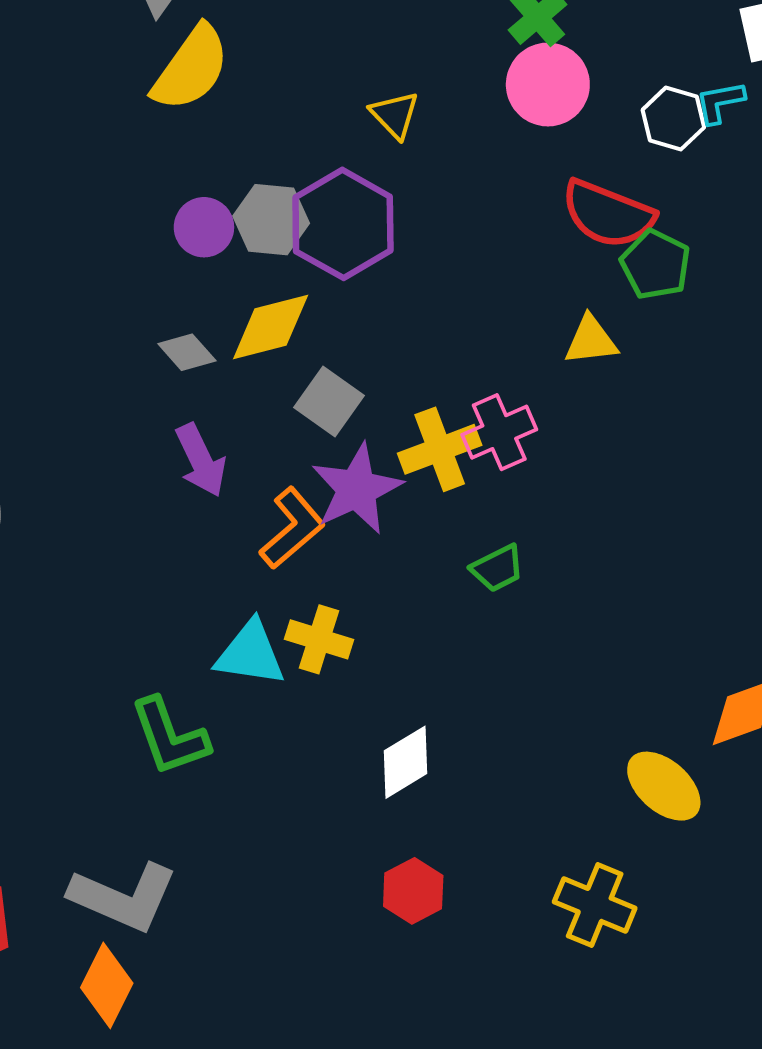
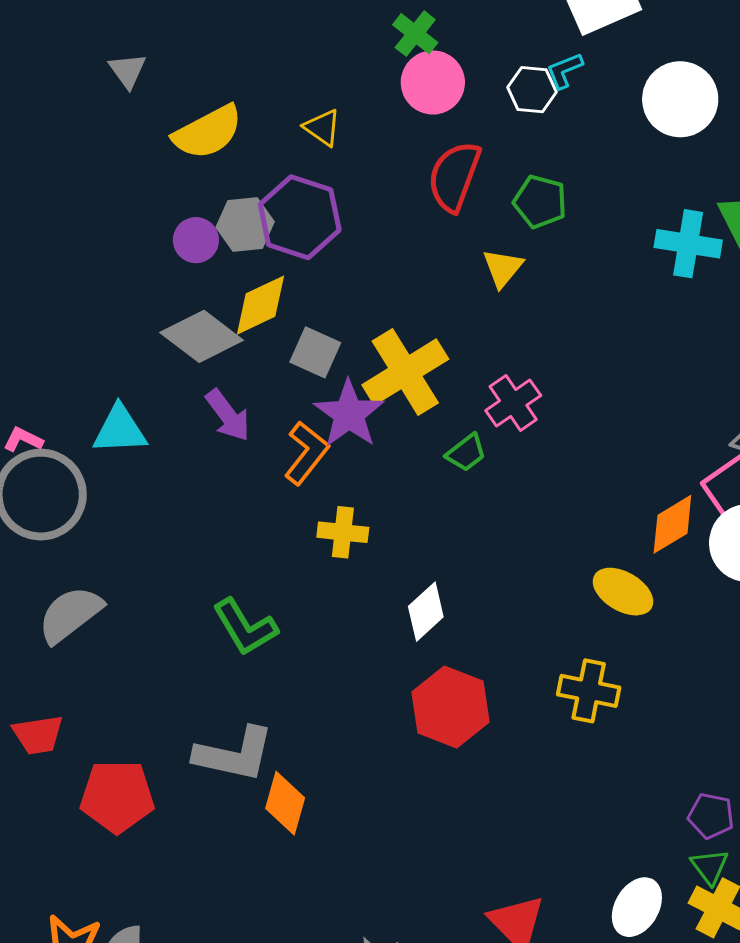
yellow semicircle: (191, 68) -> (208, 132), moved, turned 38
red semicircle: (608, 214) -> (454, 176), moved, turned 100
yellow triangle: (591, 340) -> (503, 268), turned -33
gray diamond: (187, 352) -> (202, 336), size x1.8
pink cross: (499, 432) -> (513, 403), moved
yellow cross: (440, 449) -> (405, 372), size x1.4
cyan triangle: (250, 654) -> (120, 430), moved
red hexagon: (413, 891) -> (450, 707), size x1.6
orange diamond: (107, 985) -> (285, 803), moved

